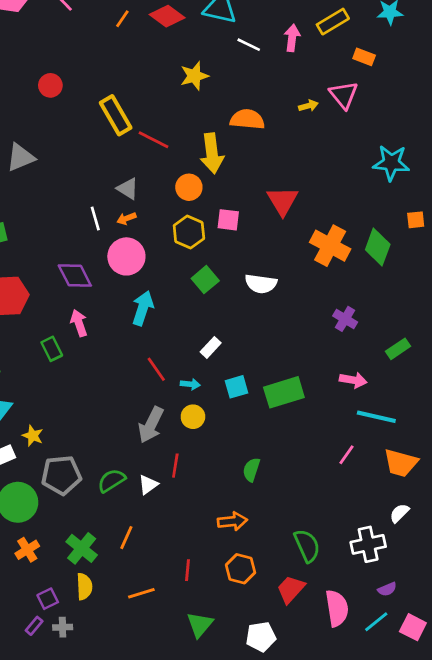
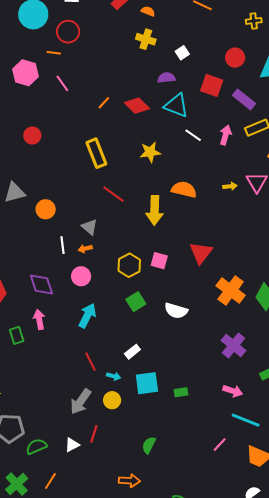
red circle: (50, 85) -> (32, 136), moved
yellow rectangle: (116, 115) -> (96, 153), moved
orange circle: (189, 187) -> (46, 209), moved
pink circle: (126, 256) -> (81, 276), size x0.7
purple cross: (345, 319) -> (233, 346), size x1.4
cyan square: (236, 387) -> (147, 383), size x1.4
green rectangle: (284, 392) -> (181, 392), size x0.5
green semicircle: (111, 481) -> (36, 447), moved

